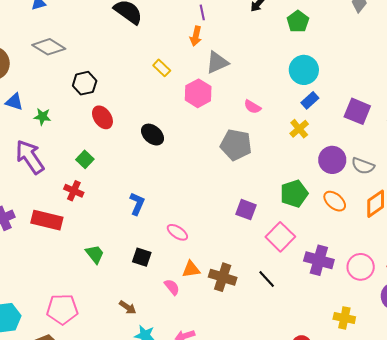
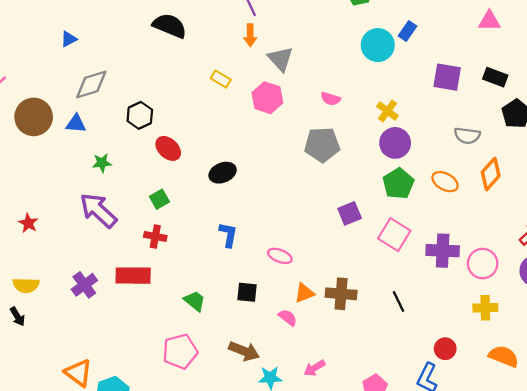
gray diamond: (49, 47) -> (91, 84), turned -36
gray triangle: (217, 62) -> (280, 59), turned -35
blue rectangle: (310, 100) -> (407, 31), moved
blue triangle: (14, 102) -> (76, 124), moved
black ellipse: (152, 135) -> (223, 173), moved, turned -50
green square: (85, 159) -> (159, 199), turned 30
purple circle: (332, 160) -> (395, 143), moved
purple square: (246, 210) -> (350, 213), turned -30
pink circle: (361, 267) -> (483, 264), moved
black line: (267, 279) -> (398, 302), moved, turned 30
brown arrow: (128, 307) -> (244, 351), size x1.5
pink pentagon: (62, 309) -> (180, 351), moved

